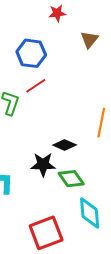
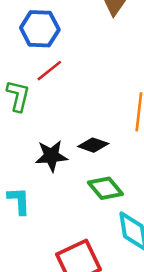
black star: (43, 164) -> (51, 156), moved

